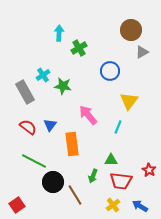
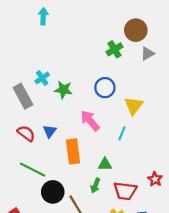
cyan arrow: (59, 33) -> (43, 16), moved
green cross: (79, 48) -> (115, 49), moved
blue circle: (110, 71) -> (105, 88), moved
green triangle: (111, 160) -> (105, 164), moved

